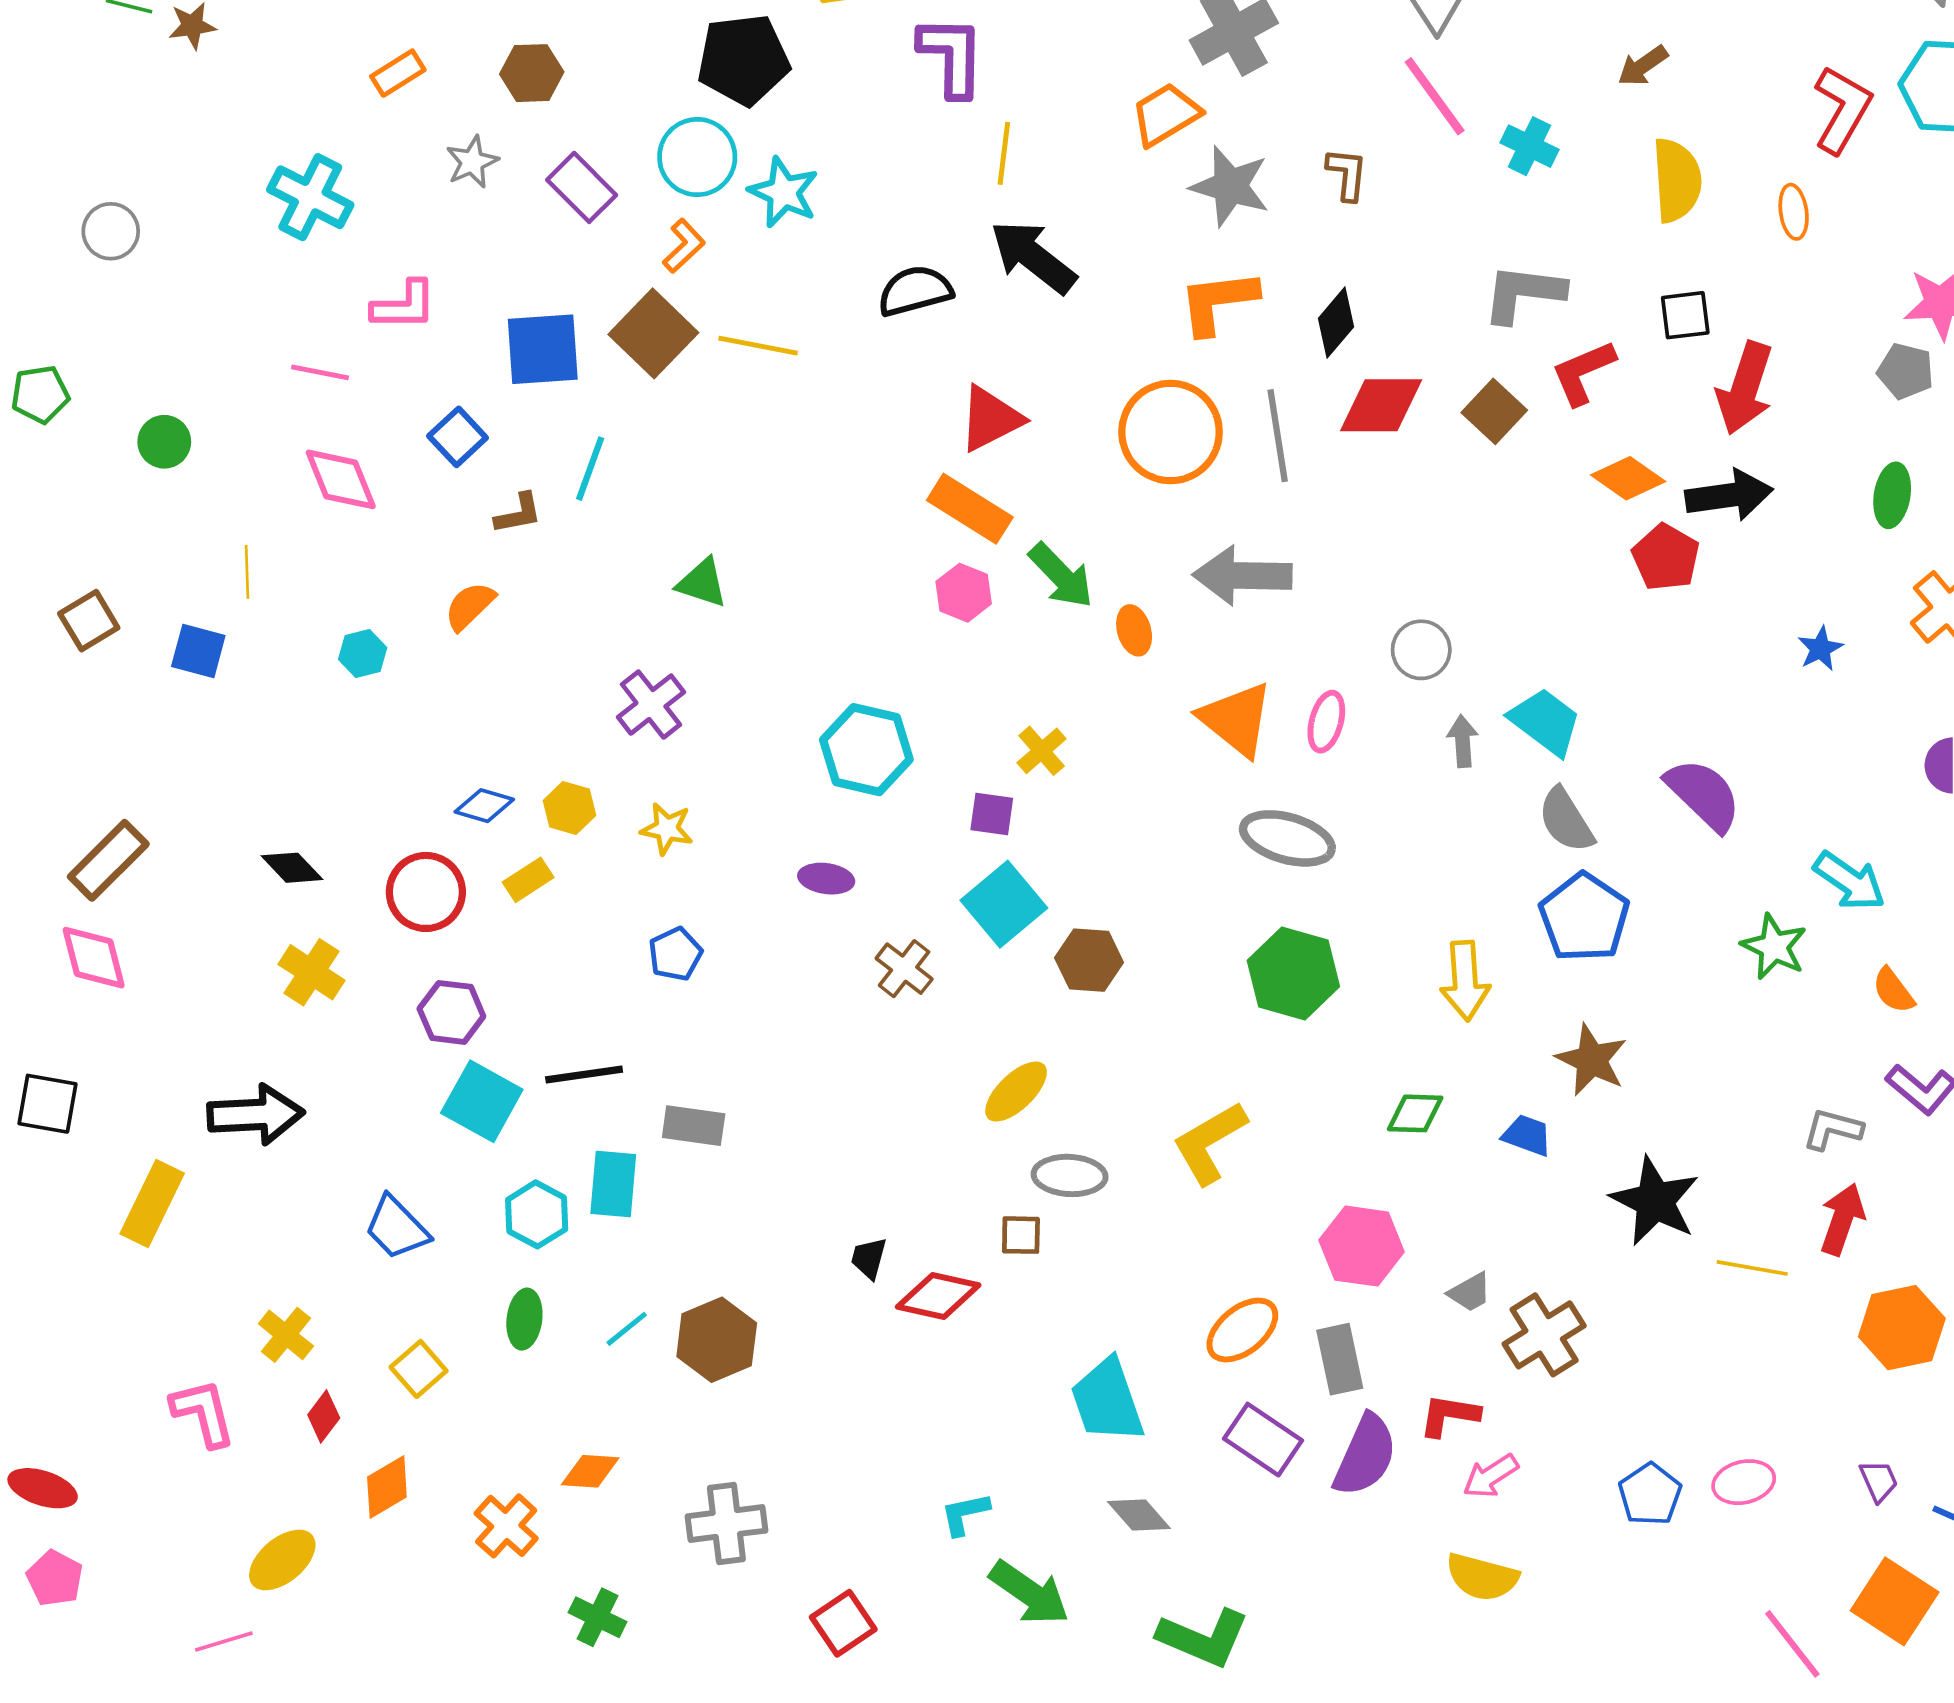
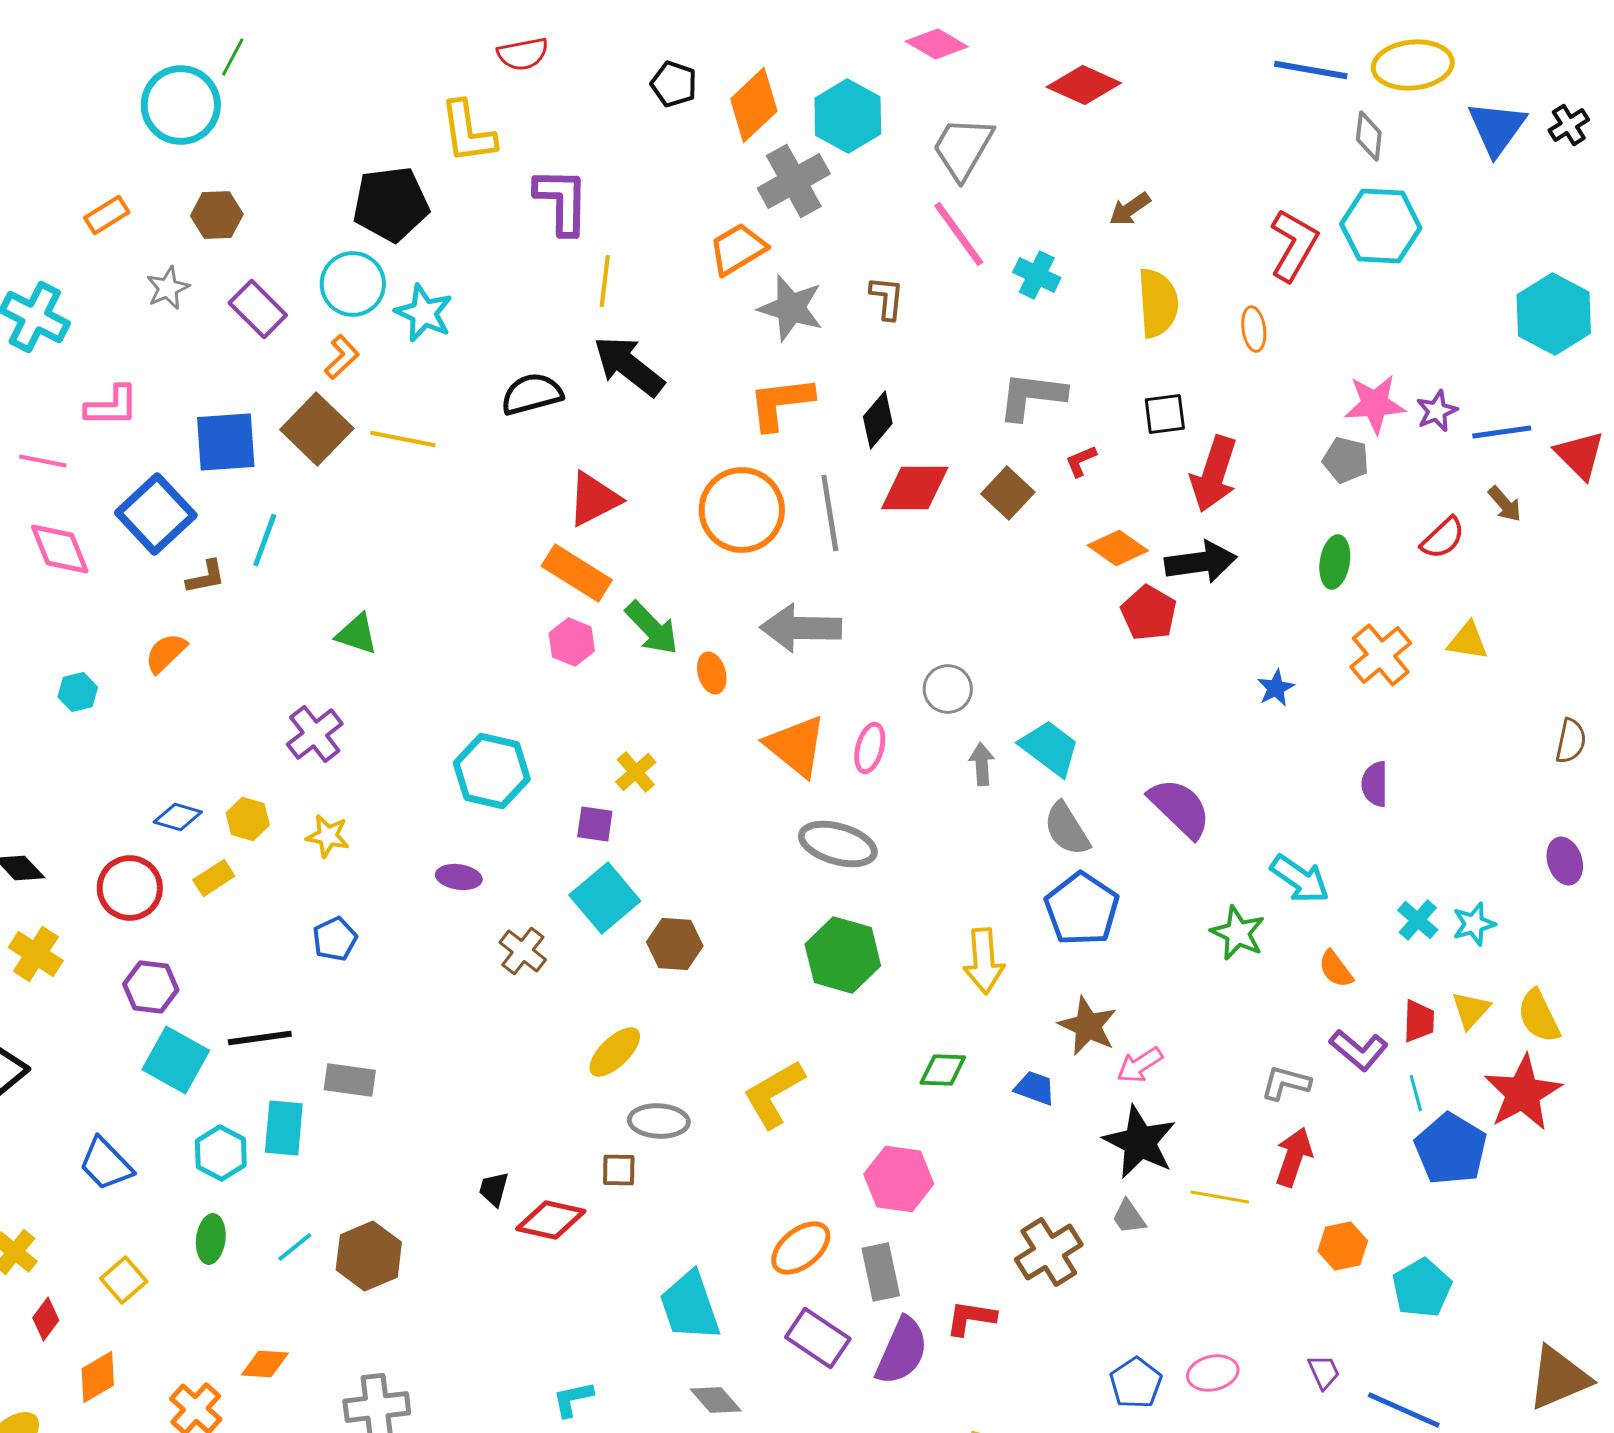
red L-shape: (1583, 372) -> (1081, 461), size x0.6
blue square: (458, 437) -> (156, 514), size x1.6
gray trapezoid: (1470, 1292) -> (1129, 1217), moved, turned 84
orange hexagon: (1902, 1328) -> (1343, 1246), size x0.7
pink arrow: (1491, 1476) -> (1140, 1065), moved

